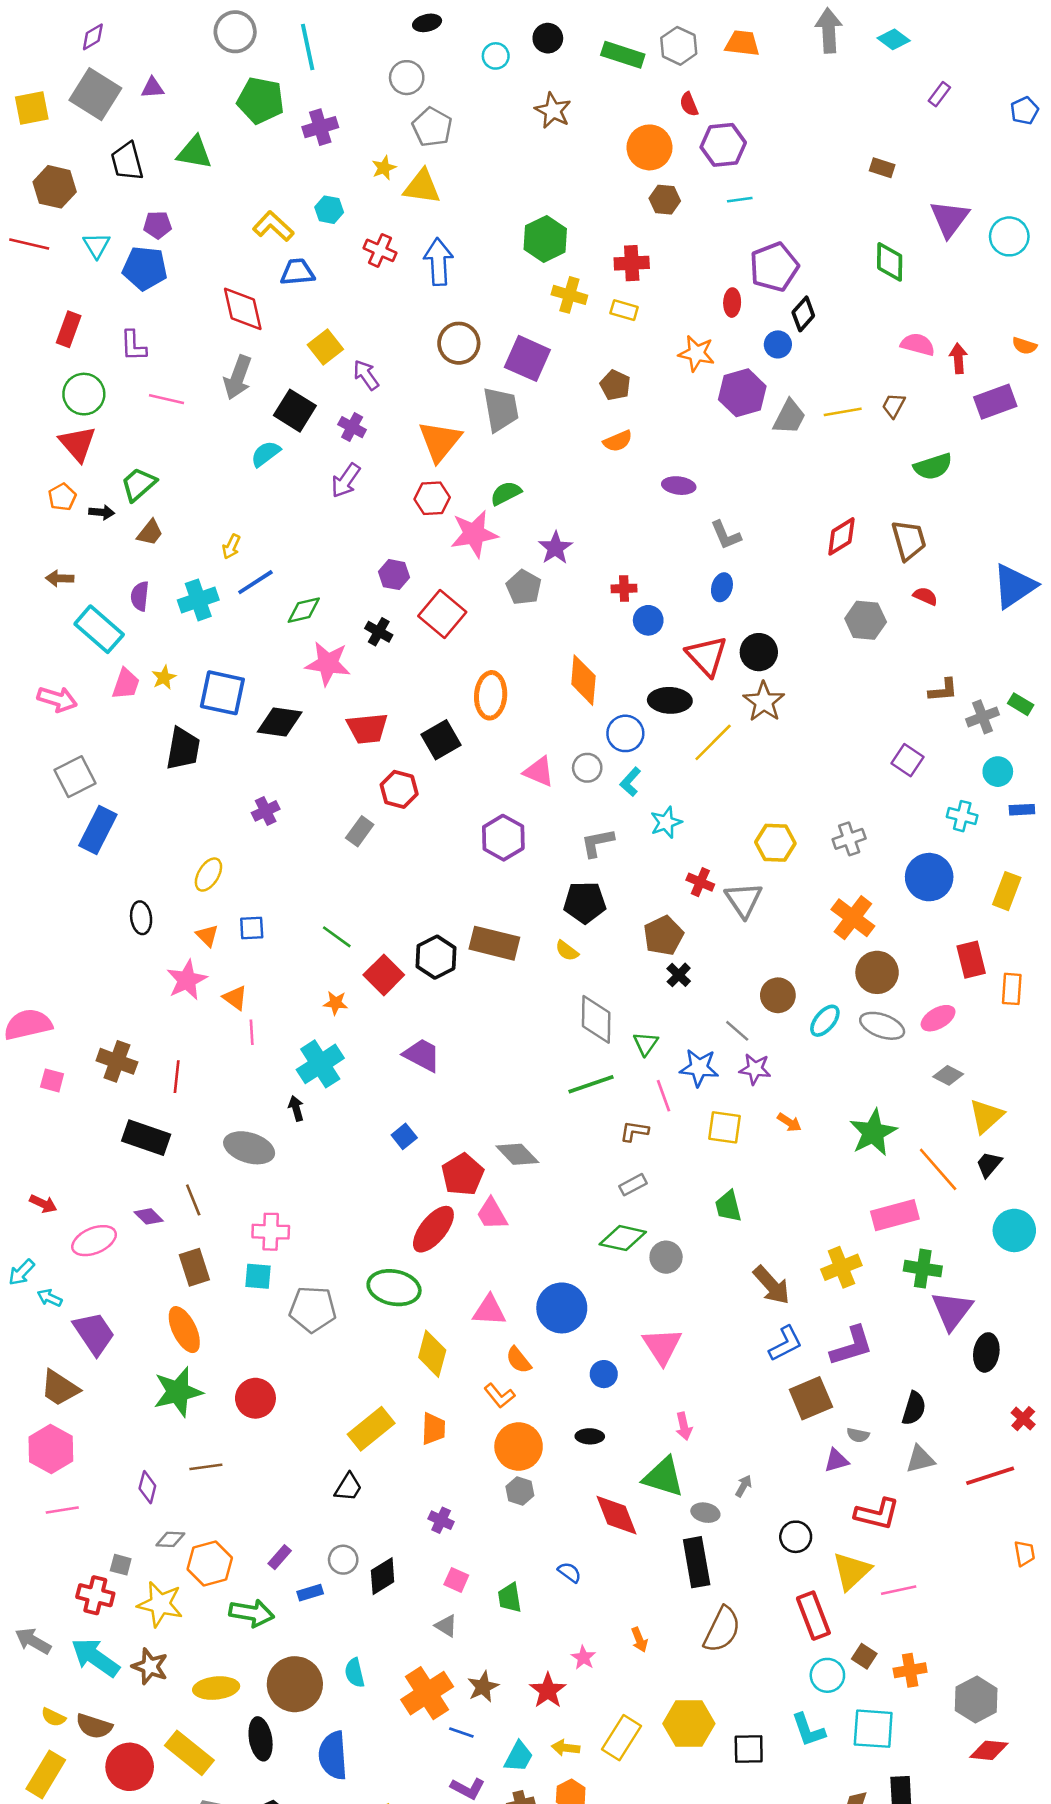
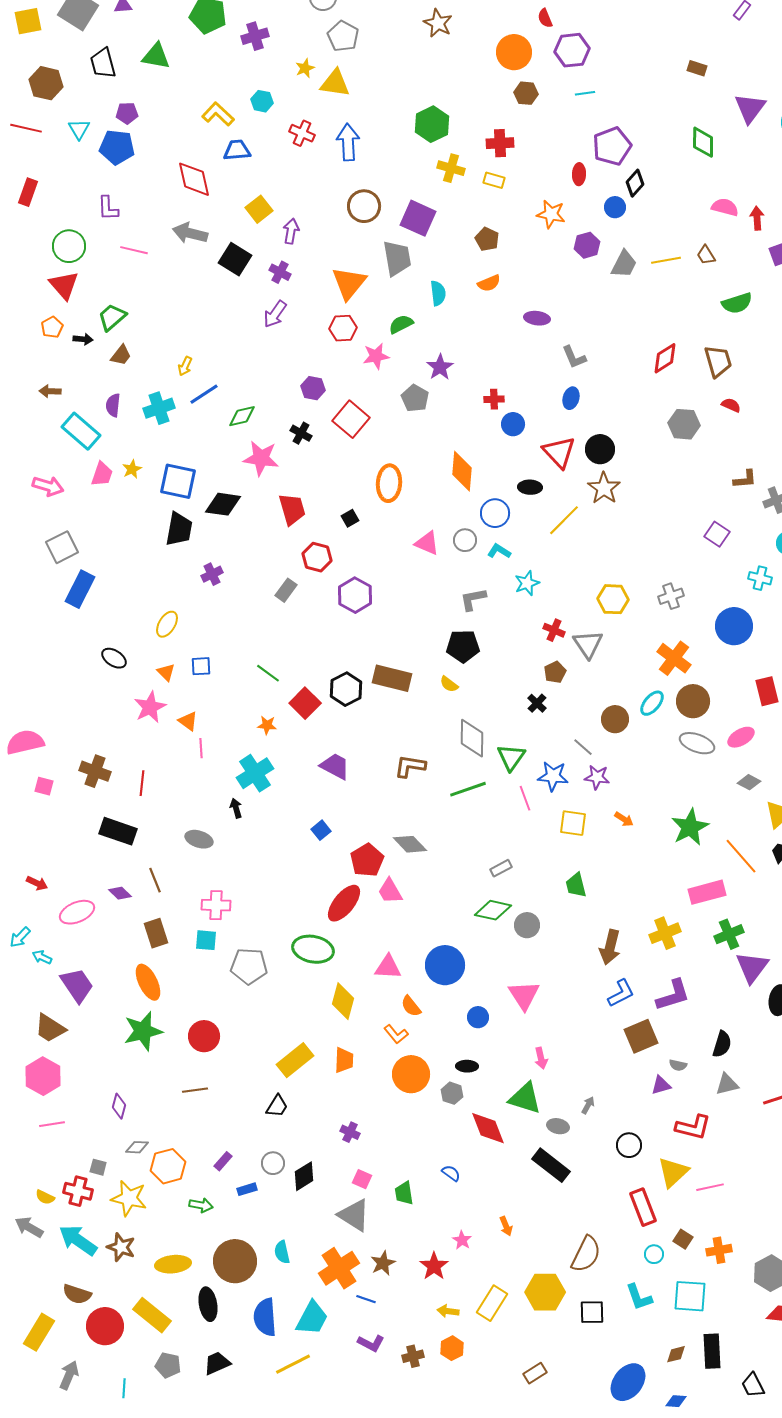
red rectangle: (69, 329) -> (28, 192), moved
purple arrow: (366, 375) -> (291, 231), turned 45
gray arrow: (238, 378) -> (190, 233), turned 84
purple hexagon: (742, 393) -> (587, 245), size x0.7
brown trapezoid: (894, 405) -> (706, 255), turned -60
cyan semicircle: (266, 454) -> (438, 293), moved, turned 120
pink star: (474, 534) -> (376, 356), size x0.7
black ellipse: (670, 700) -> (530, 487), size x0.7
red trapezoid: (367, 728) -> (292, 509), turned -100
black square: (441, 740) -> (350, 518), size x0.6
black trapezoid: (183, 749) -> (179, 529), moved
cyan L-shape: (630, 782) -> (499, 551), turned 80
purple hexagon: (503, 838) -> (355, 595), moved
black ellipse: (141, 918) -> (114, 658), turned -50
brown pentagon: (663, 936) -> (555, 672), moved, size x0.7
cyan ellipse: (825, 1021) -> (652, 703), moved
green triangle: (646, 1044) -> (511, 757), size x1.4
brown L-shape: (634, 1131) -> (410, 766), moved, size x1.4
gray ellipse: (249, 1148) -> (199, 839), size x0.7
green cross: (923, 1269) -> (729, 934), turned -32
brown arrow: (772, 1285) -> (610, 947), turned 56
brown line: (206, 1467) -> (195, 1090), moved
gray hexagon: (520, 1491) -> (452, 1093), moved
black rectangle: (697, 1562) -> (551, 1165), turned -42
green arrow: (252, 1613) -> (201, 1205), size x0.7
gray triangle: (446, 1626) -> (354, 1215), size x1.8
brown semicircle: (722, 1630) -> (586, 1254), moved
cyan circle: (827, 1675) -> (654, 1254), size x0.7
yellow semicircle: (53, 1717) -> (45, 1197), moved
cyan trapezoid: (519, 1757) -> (312, 1318), moved, size x1.4

